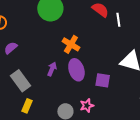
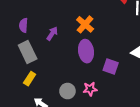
purple semicircle: (11, 48) -> (24, 25), moved, turned -56
purple arrow: (52, 69) -> (52, 34), moved

